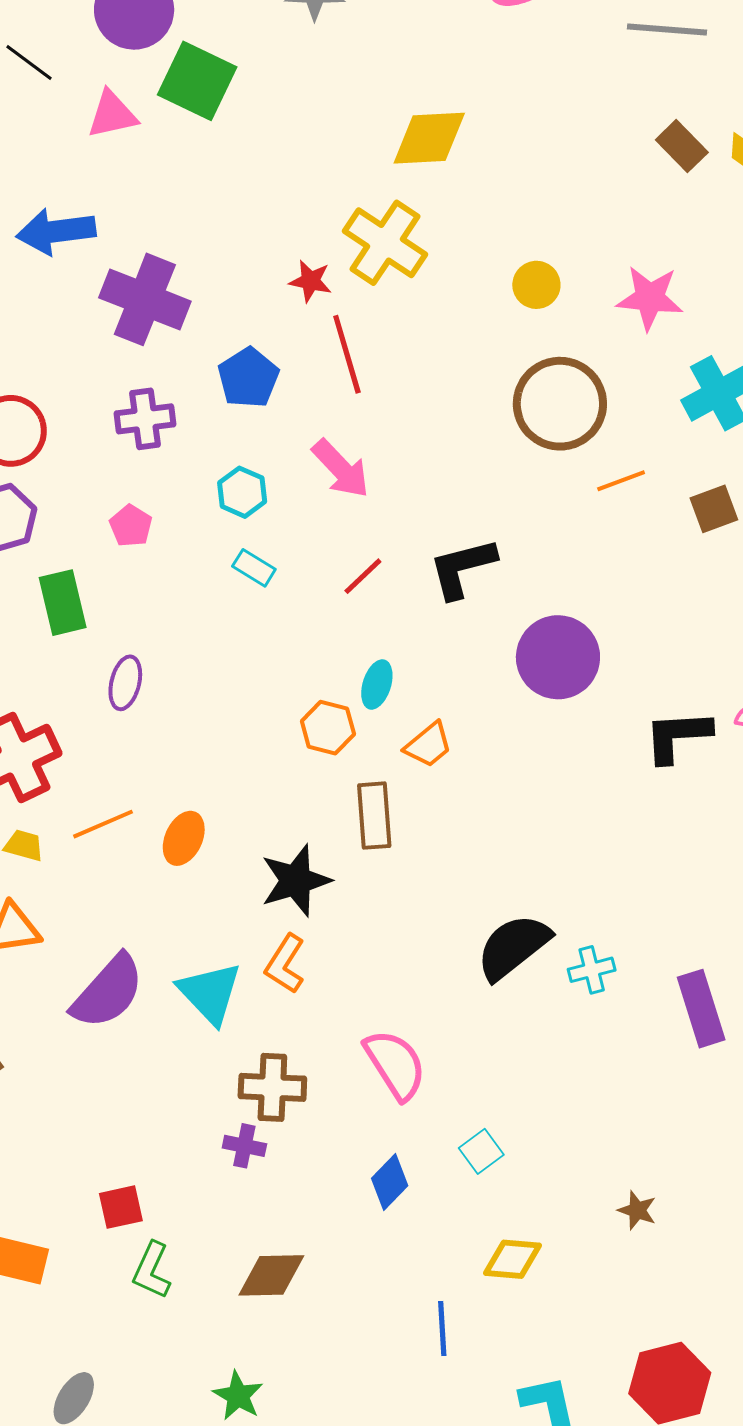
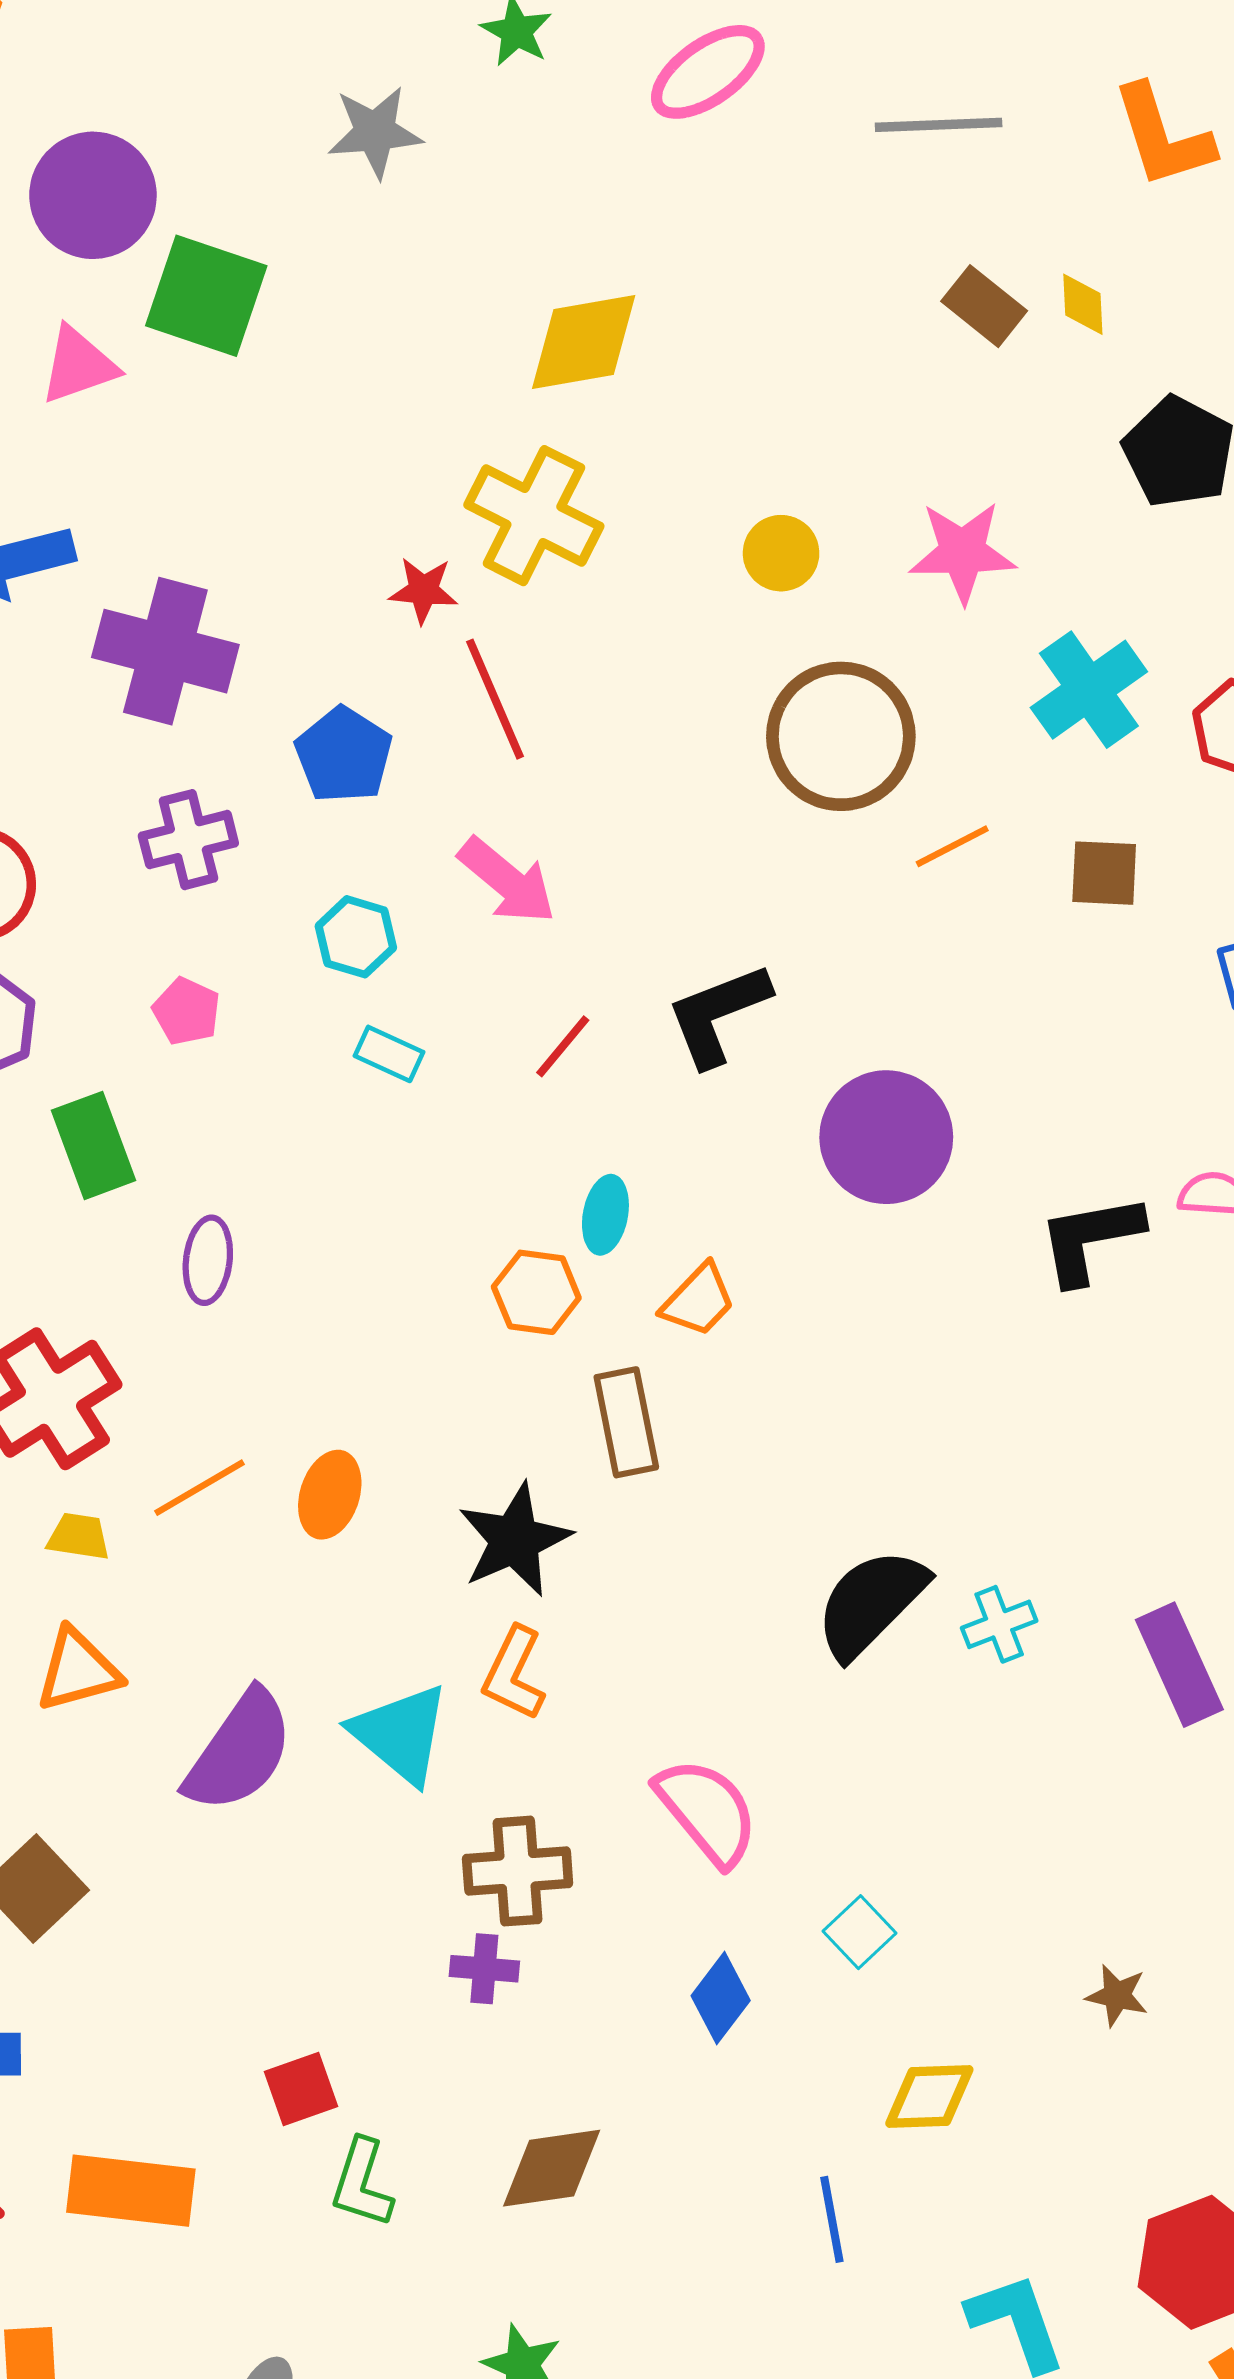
brown square: (714, 509) -> (1104, 873), turned 30

